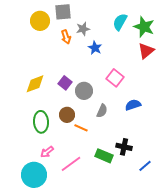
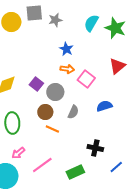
gray star: (83, 29) -> (55, 20), moved
orange arrow: (66, 37) -> (67, 69), moved, turned -64
red triangle: (146, 51) -> (117, 66), moved
brown circle: (67, 115) -> (45, 112), moved
green rectangle: (104, 156) -> (75, 172), moved, turned -48

